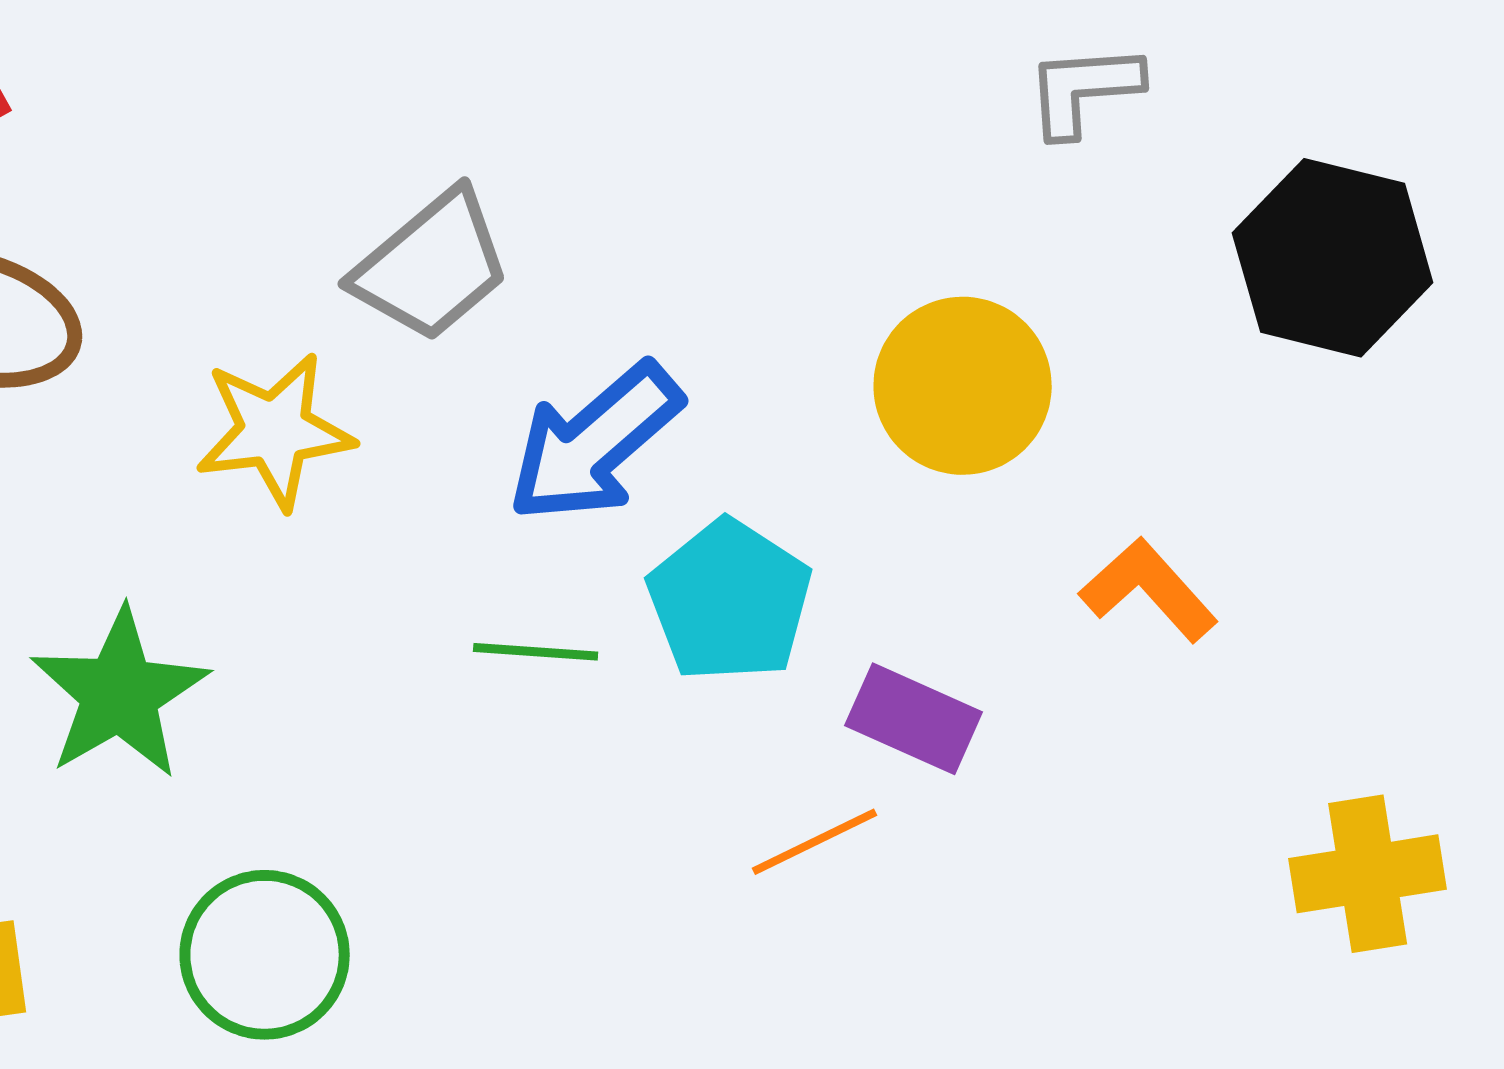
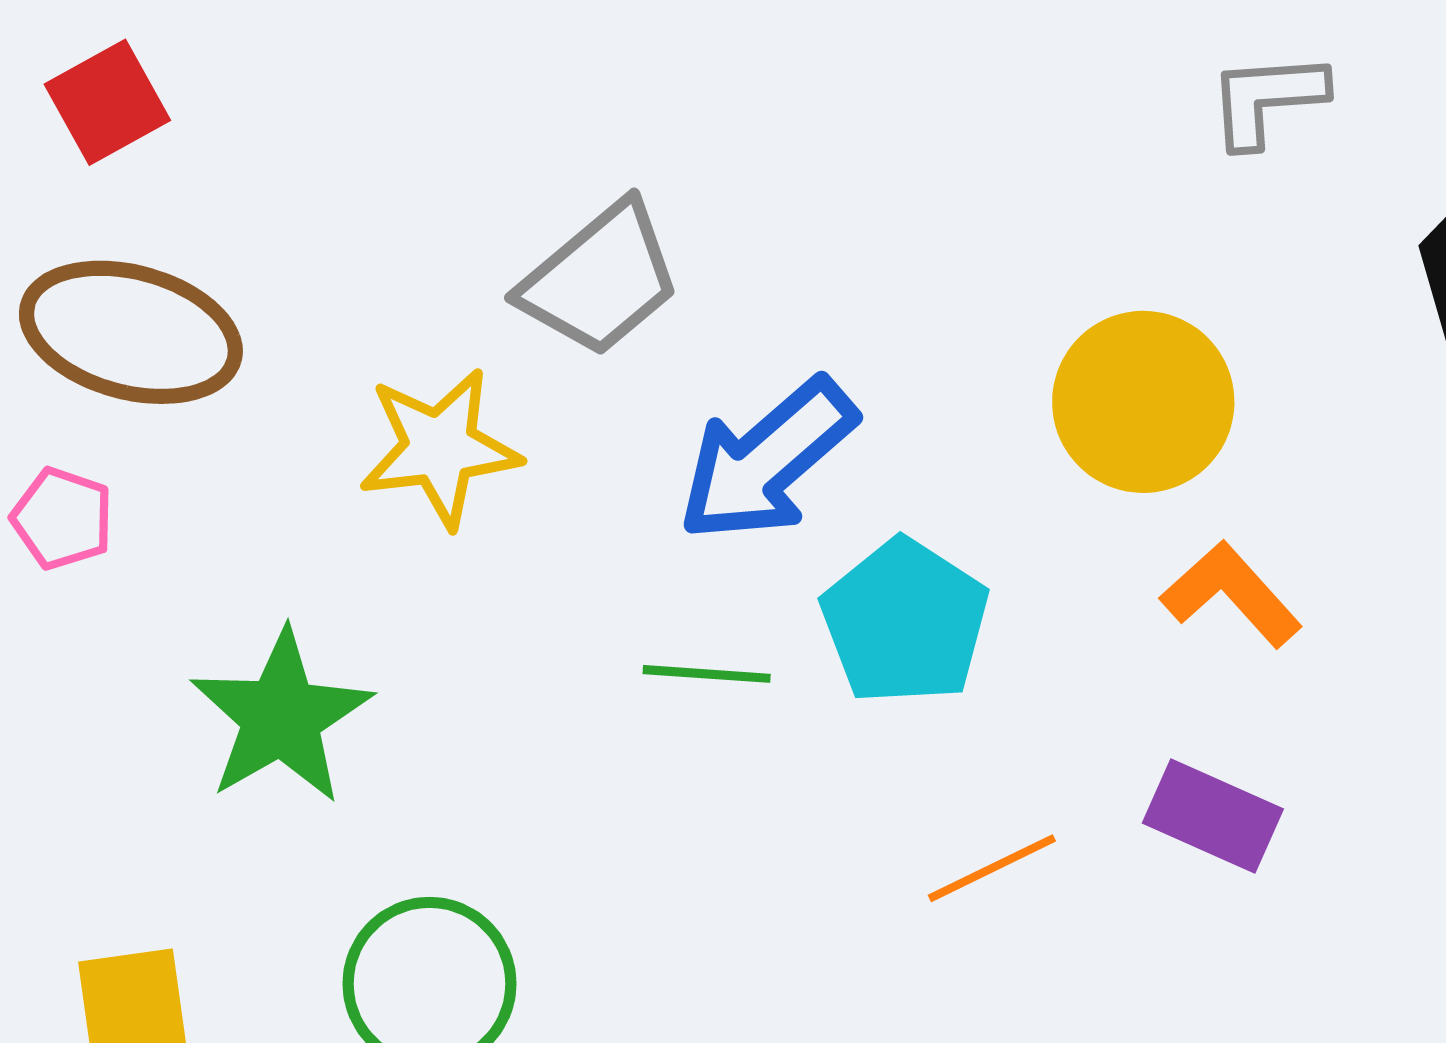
orange L-shape: (1149, 590) -> (1231, 594), moved
purple rectangle: (914, 719) -> (1213, 816), moved

